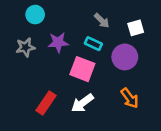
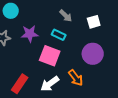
purple circle: (125, 57) -> (93, 54), moved
orange arrow: (130, 98) -> (76, 78), moved

